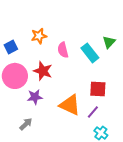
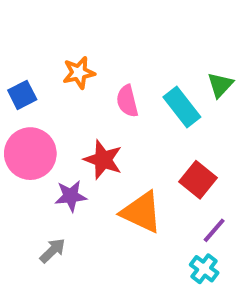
red star: (43, 71) -> (103, 160), moved
red square: (98, 89) -> (198, 180), turned 36
purple line: (93, 112) -> (214, 230), moved

